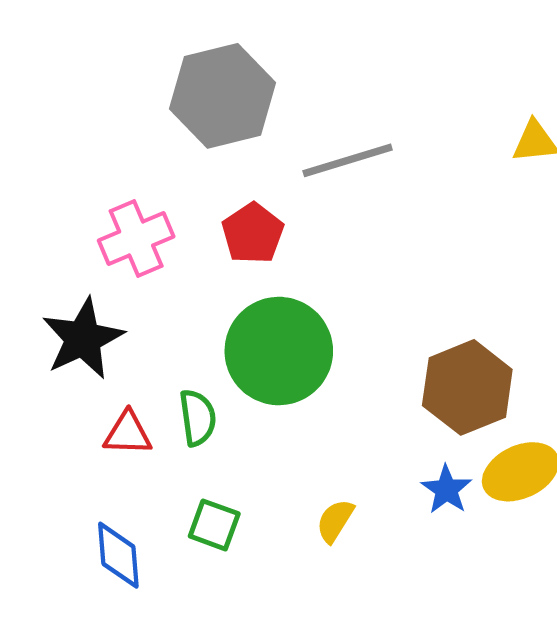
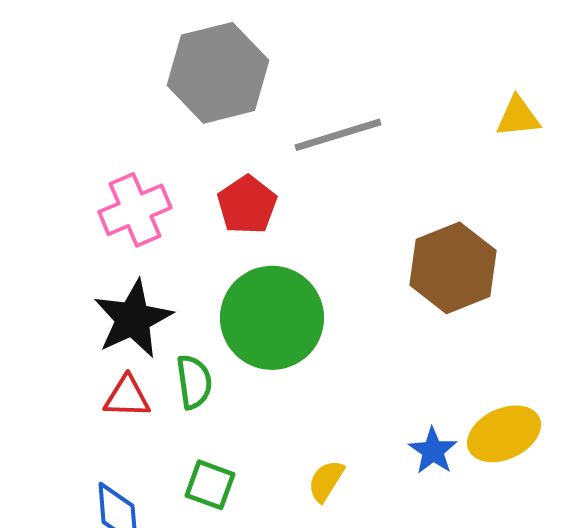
black star: (83, 339) -> (133, 319), moved
brown hexagon: (467, 387) -> (453, 268), moved

